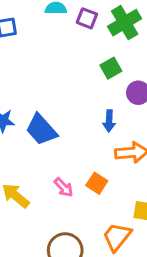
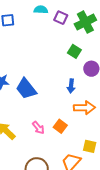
green square: (111, 68) -> (74, 51), turned -32

